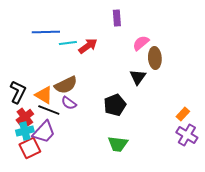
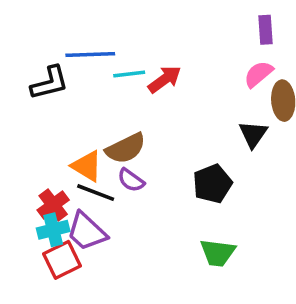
purple rectangle: (117, 18) -> (265, 30), moved
black L-shape: (18, 92) -> (50, 83), moved, turned 50
purple trapezoid: (44, 132) -> (87, 232), turned 90

